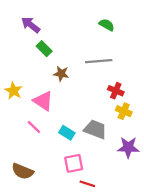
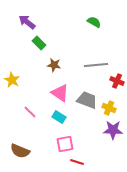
gray line: (99, 61) -> (96, 65), moved
red cross: (116, 91) -> (117, 81), moved
pink triangle: (43, 101) -> (60, 93), moved
yellow cross: (124, 111) -> (109, 108), moved
gray trapezoid: (95, 129) -> (87, 100), moved

